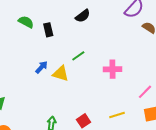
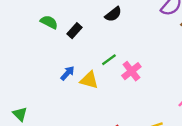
black rectangle: (48, 30) -> (75, 31), turned 56
pink cross: (113, 69) -> (131, 71), moved, turned -36

